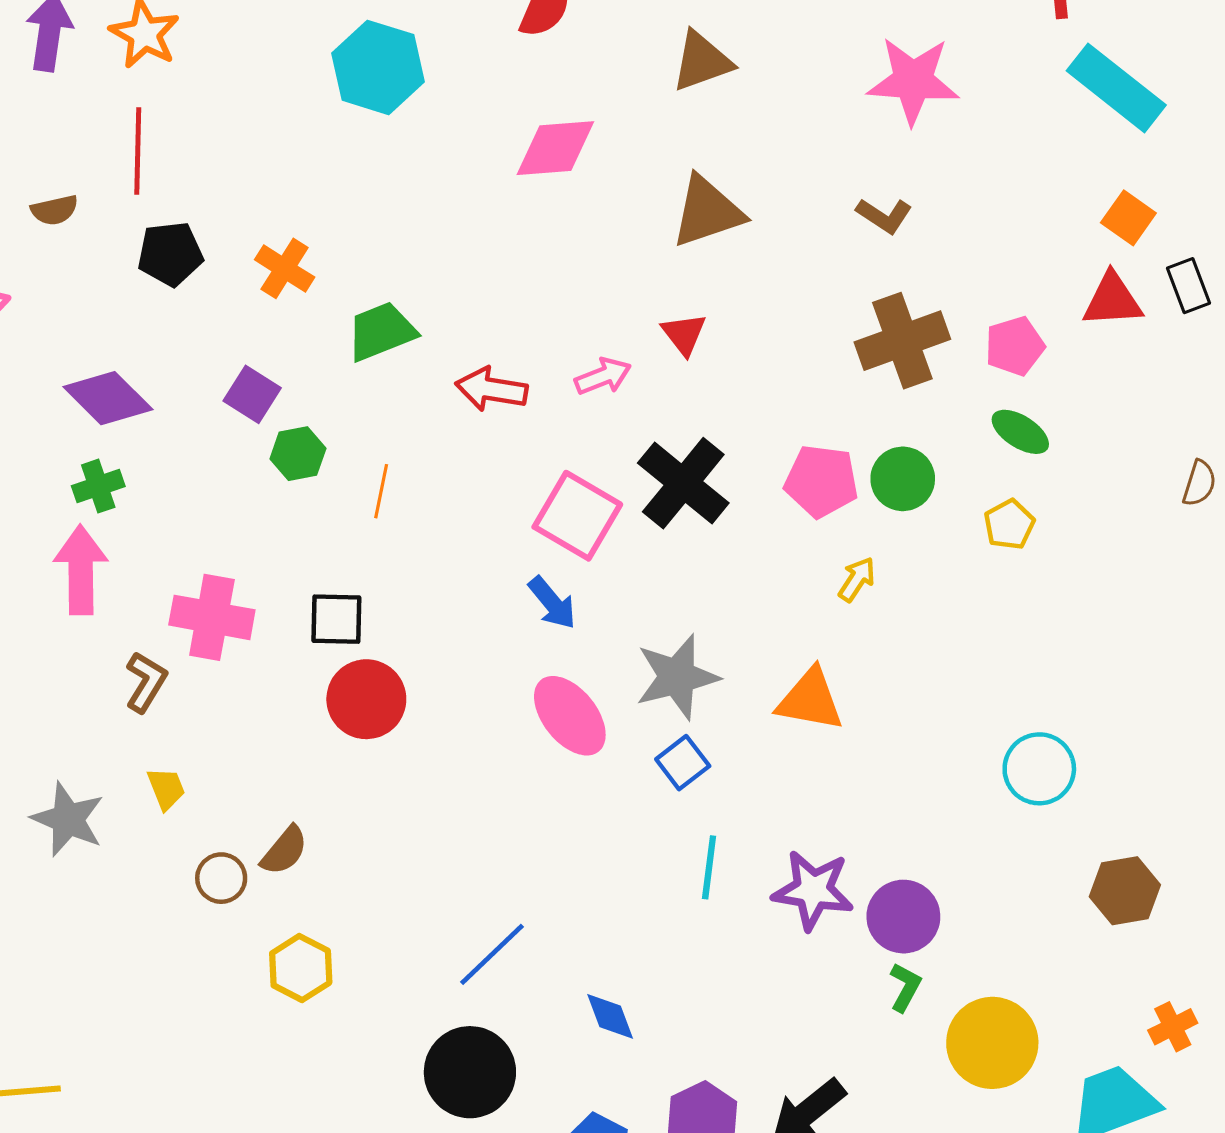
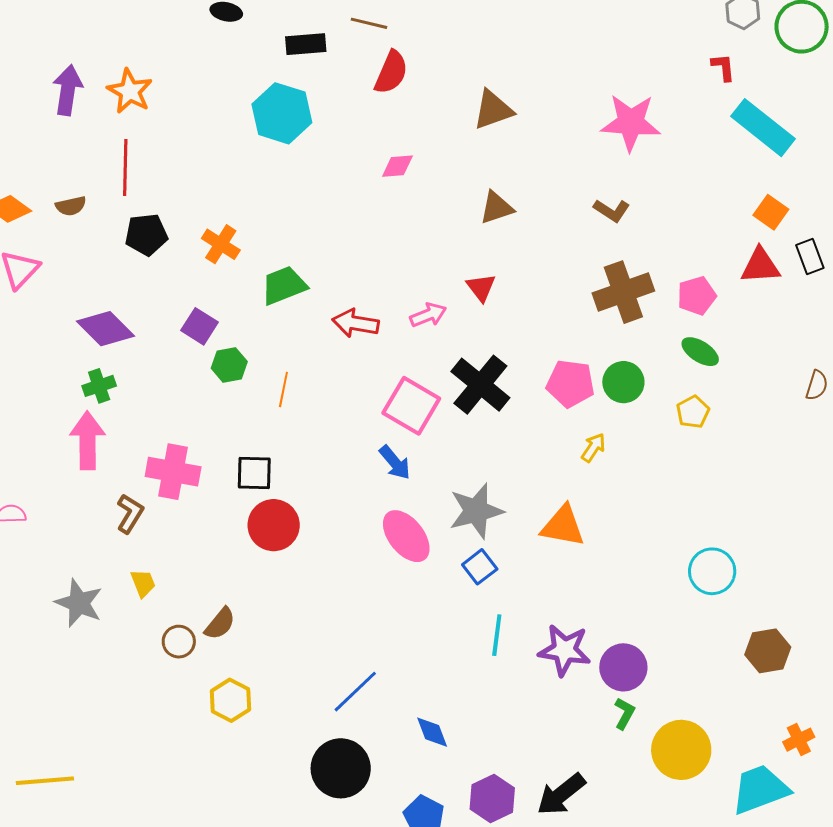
pink diamond: (555, 148) -> (397, 166), size x0.6
brown triangle: (707, 212) -> (496, 208), size x0.7

